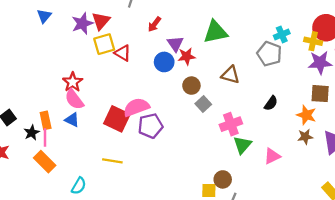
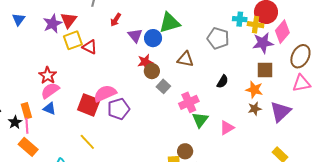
cyan cross: (282, 34) -> (240, 19), moved, turned 32
red star: (187, 56) -> (145, 62), moved
blue circle: (164, 62) -> (153, 38), moved
pink semicircle: (74, 99) -> (50, 91), turned 96
yellow line: (112, 161) -> (87, 142), turned 42

